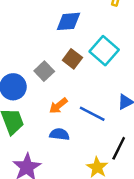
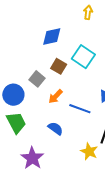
orange arrow: (58, 106) -> (55, 96), moved
blue semicircle: (59, 134) -> (55, 128), turned 35

